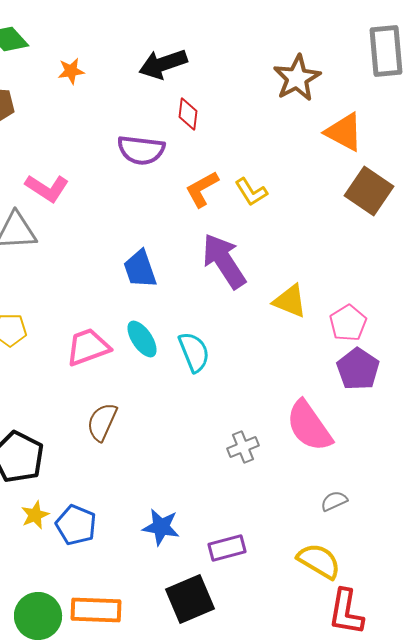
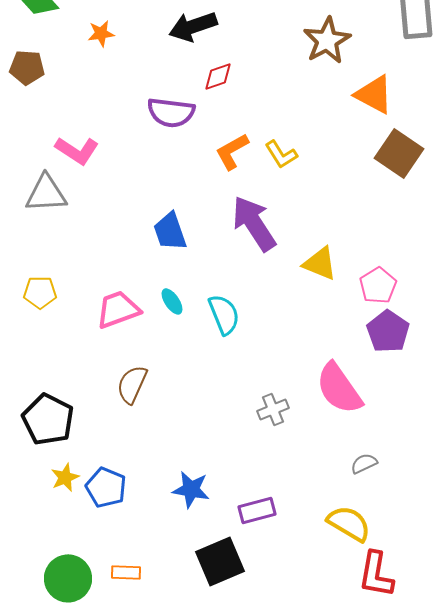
red diamond: (188, 114) -> (218, 76), turned 64
cyan ellipse: (142, 339) -> (172, 301), size x0.7
orange rectangle: (96, 610) -> (126, 572), size x0.6

